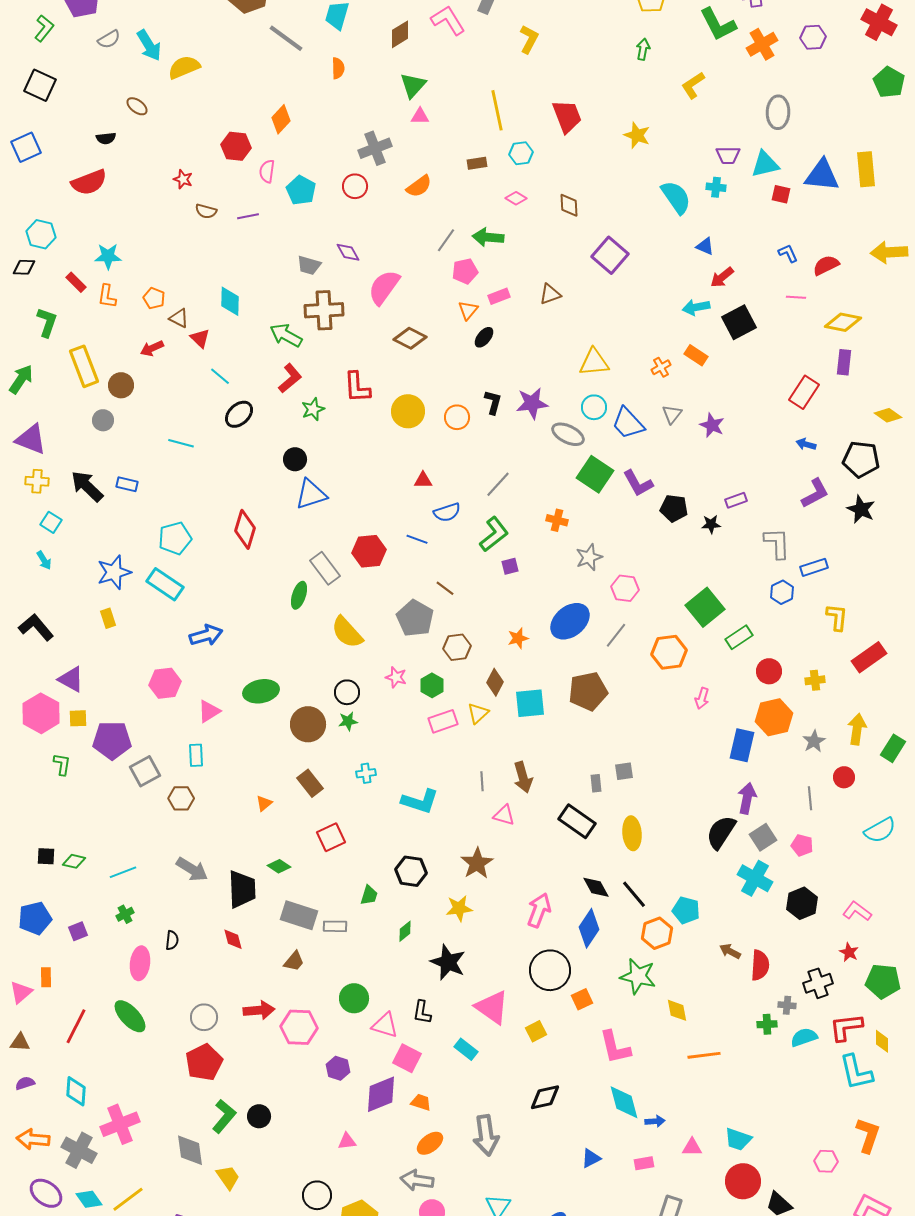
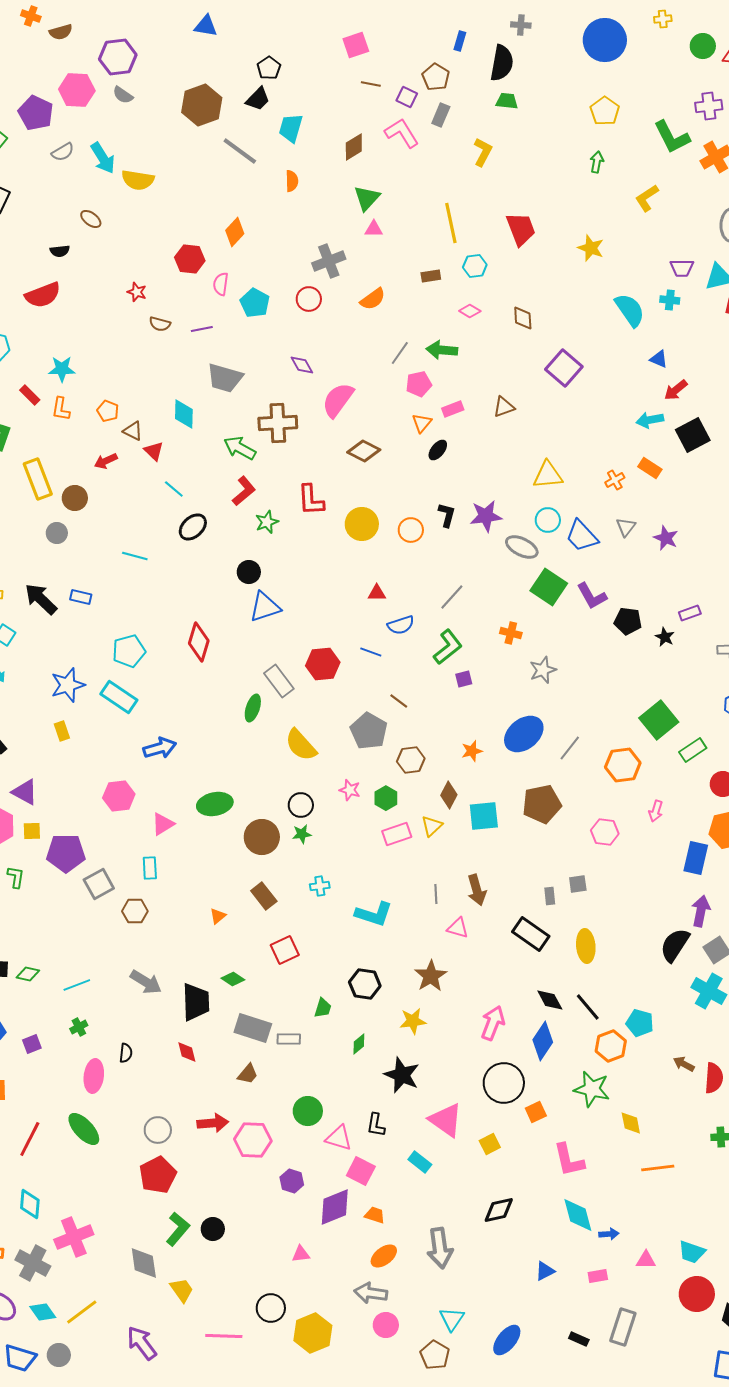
yellow semicircle: (184, 67) -> (138, 180), turned -148
gray trapezoid: (309, 265) -> (225, 378), moved, size x1.5
black star: (711, 524) -> (665, 637), turned 30
pink hexagon: (625, 588) -> (605, 832), moved

